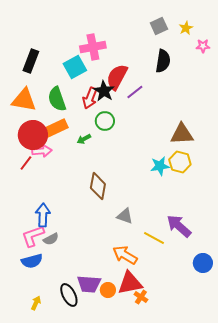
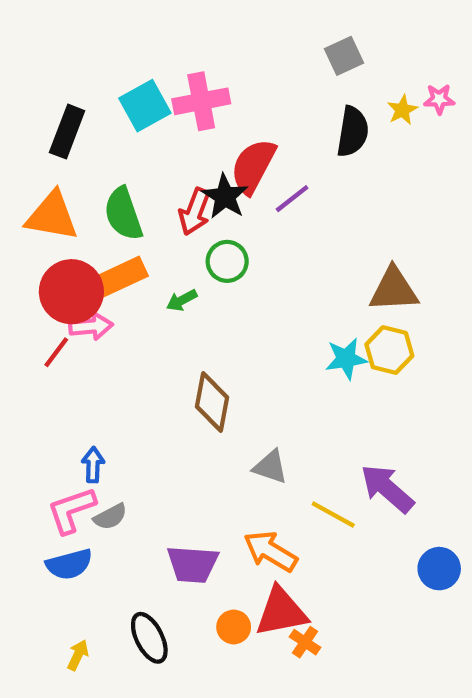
yellow star: (186, 28) -> (402, 110), moved
cyan square: (75, 67) -> (145, 106), moved
blue arrow: (43, 215) -> (93, 465), size x0.7
purple trapezoid: (89, 284) -> (193, 564), moved

